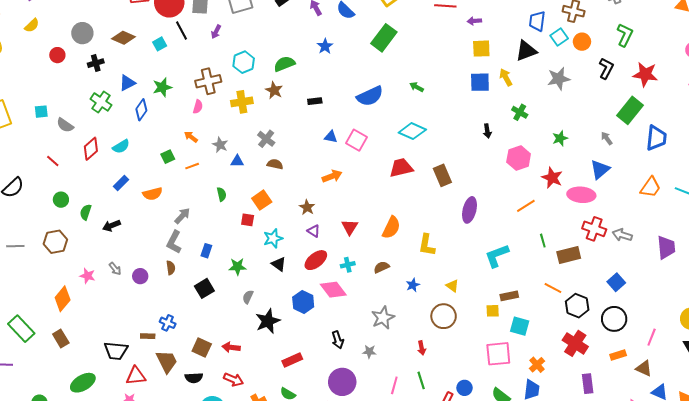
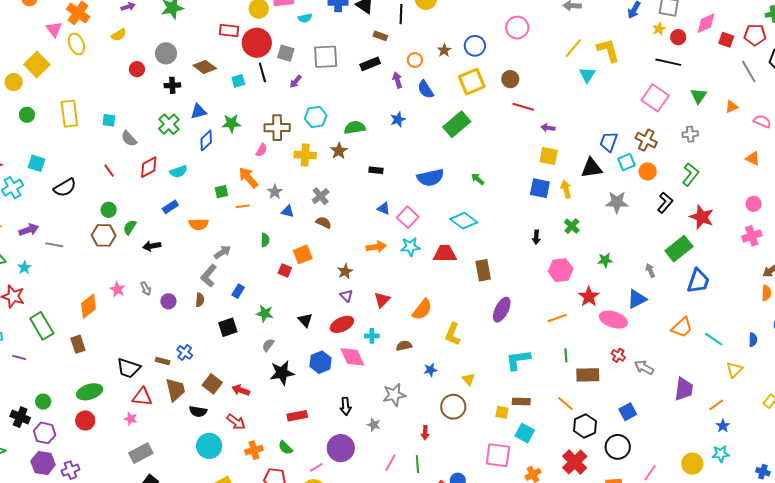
orange arrow: (191, 137) -> (248, 178), size x1.6
red cross: (594, 229) -> (618, 355), size x0.6
cyan star: (273, 238) -> (410, 247), moved
brown hexagon: (55, 242) -> (104, 235), moved

